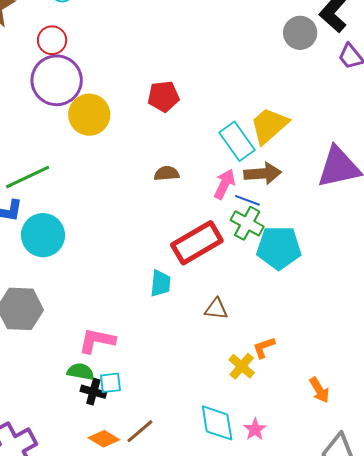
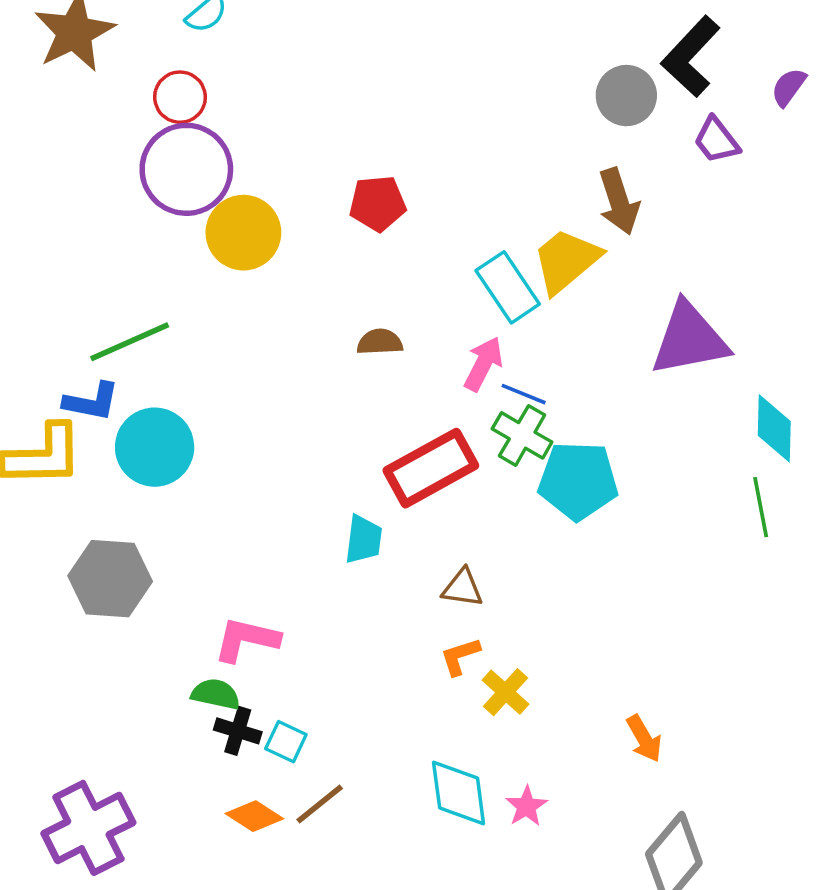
brown arrow: (263, 173) -> (619, 201), moved, turned 75
orange L-shape: (264, 347) -> (460, 656), moved
cyan square: (110, 383) -> (286, 742), moved, turned 30

